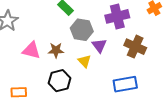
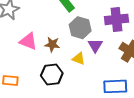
yellow triangle: (84, 61) -> (79, 59), turned -32

